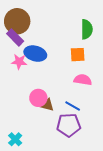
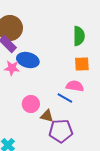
orange square: (78, 55) -> (82, 64), moved
brown triangle: (47, 105) -> (47, 116), moved
blue line: (73, 106) -> (65, 98), moved

